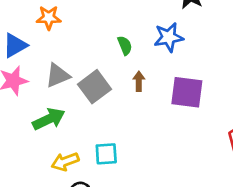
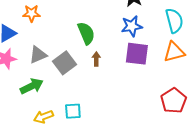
blue star: (169, 37) -> (132, 26), moved
green semicircle: (125, 45) -> (86, 33), size x1.6
purple square: (187, 92) -> (137, 54), moved

